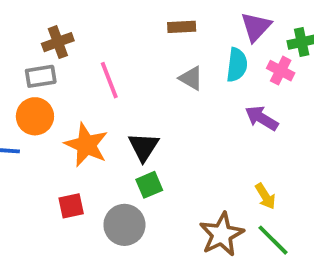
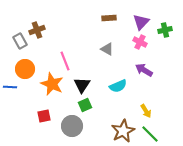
brown rectangle: (182, 27) -> (109, 18), moved
cyan semicircle: (237, 65) -> (118, 86), moved, turned 60
pink cross: (281, 71) -> (140, 42), moved
gray rectangle: (41, 76) -> (20, 41), moved, turned 70
pink line: (109, 80) -> (65, 61), moved

